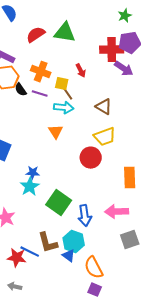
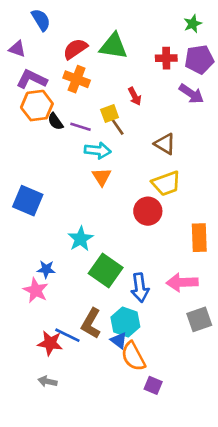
red cross: (112, 50) -> (166, 58), moved, size x0.7
orange cross: (41, 72) -> (77, 79), moved
yellow square: (62, 84) -> (110, 113), turned -32
cyan arrow: (64, 108) -> (98, 150), moved
blue star: (33, 173) -> (46, 269), moved
cyan star: (30, 187) -> (81, 239), moved
brown L-shape: (48, 243) -> (91, 323), turned 45
orange semicircle: (94, 268) -> (133, 356), moved

